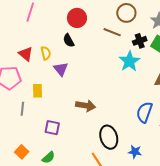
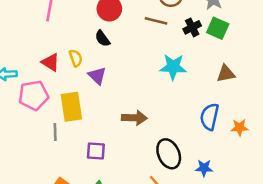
cyan star: (129, 61) -> (173, 67), moved, turned -30
yellow rectangle: (37, 91) -> (71, 107), size x1.6

